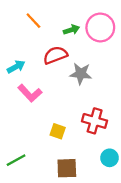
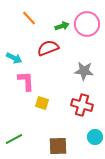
cyan arrow: (16, 67) -> (14, 58), turned 56
gray star: (81, 74) -> (84, 71), moved
pink L-shape: (30, 93) -> (26, 81), turned -140
yellow square: (58, 131) -> (42, 103), moved

